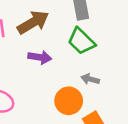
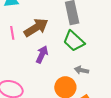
purple arrow: (40, 57) -> (42, 54), turned -72

